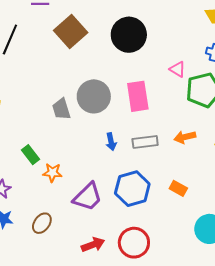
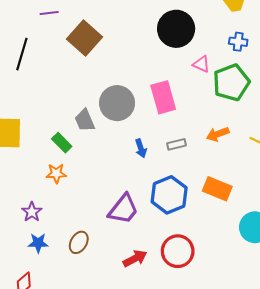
black circle: (129, 35) -> (176, 29), moved
gray rectangle: (145, 142) -> (177, 144), size x0.7
green rectangle: (31, 155) -> (62, 143), moved
orange star: (52, 173) -> (56, 173), moved
orange rectangle: (178, 188) -> (217, 189), size x1.5

